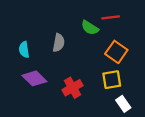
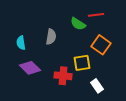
yellow square: (112, 80) -> (82, 63), moved
red cross: (72, 88) -> (63, 76), turned 36
white rectangle: (123, 104) -> (97, 86), moved

